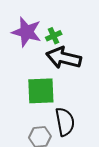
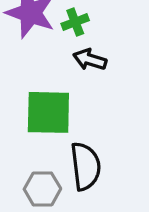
black arrow: (64, 58) -> (90, 60), size x0.6

